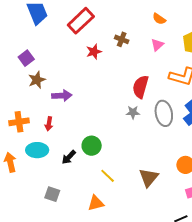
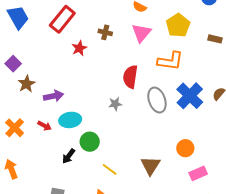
pink triangle: (157, 45) -> (141, 33), size x1.5
gray star: (133, 112) -> (115, 104), moved
orange cross: (19, 122) -> (15, 128), turned -30
red arrow: (49, 124) -> (44, 126), turned -64
cyan ellipse: (37, 150) -> (70, 120), moved

